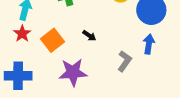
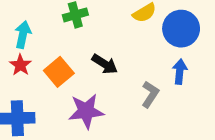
black arrow: (89, 36) -> (105, 64), size x1.5

